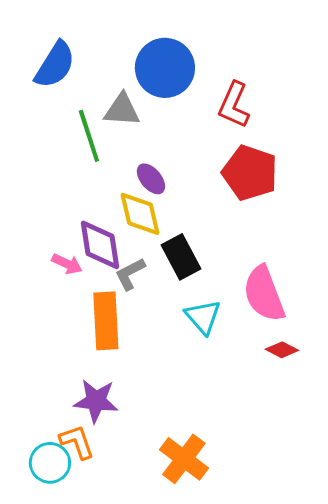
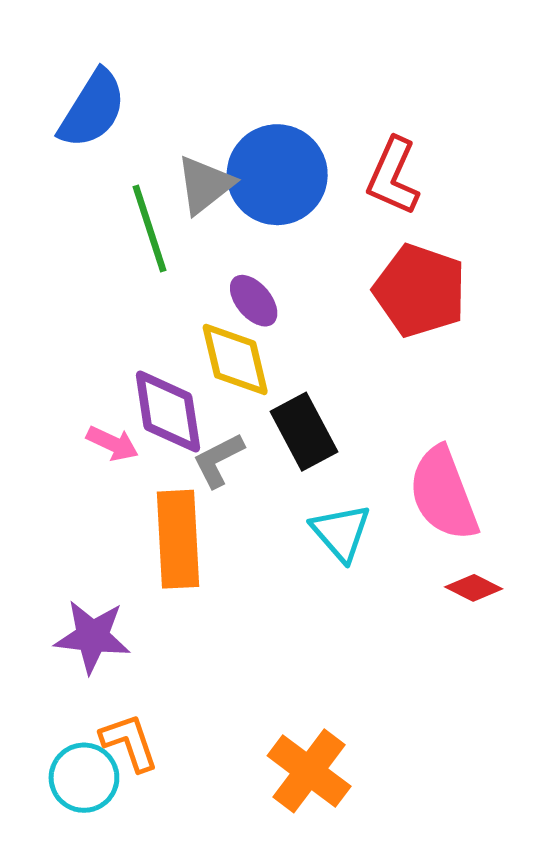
blue circle: (165, 68) -> (277, 175), moved
gray triangle: (122, 110) -> (205, 185), turned -42
purple star: (96, 401) -> (92, 637), moved

